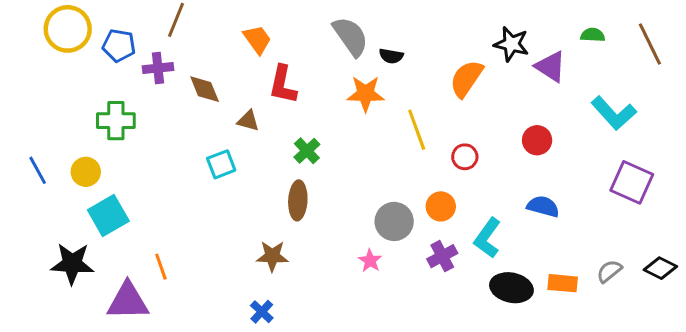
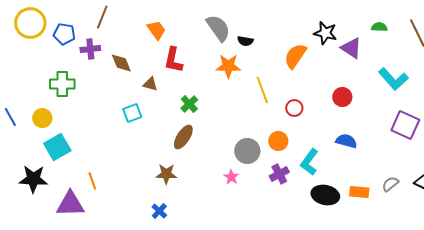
brown ellipse: (298, 200) -> (183, 137), turned 30

